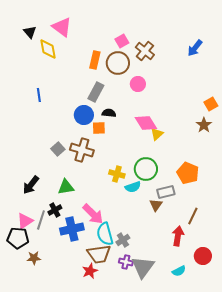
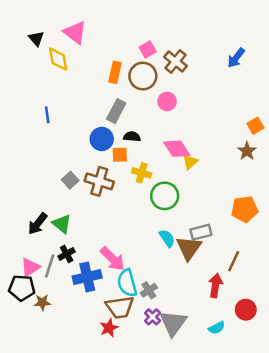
green circle: (146, 169) -> (165, 196), moved
orange pentagon: (188, 173) -> (245, 209), moved, turned -30
yellow cross: (117, 174) -> (142, 173), moved
green triangle: (66, 187) -> (62, 224), moved, turned 48
cyan semicircle: (133, 187) -> (167, 238), moved, turned -105
brown triangle: (156, 205) -> (189, 248), size x1.6
brown star: (34, 258) -> (42, 302), moved
purple cross: (126, 262) -> (153, 317), turned 32

